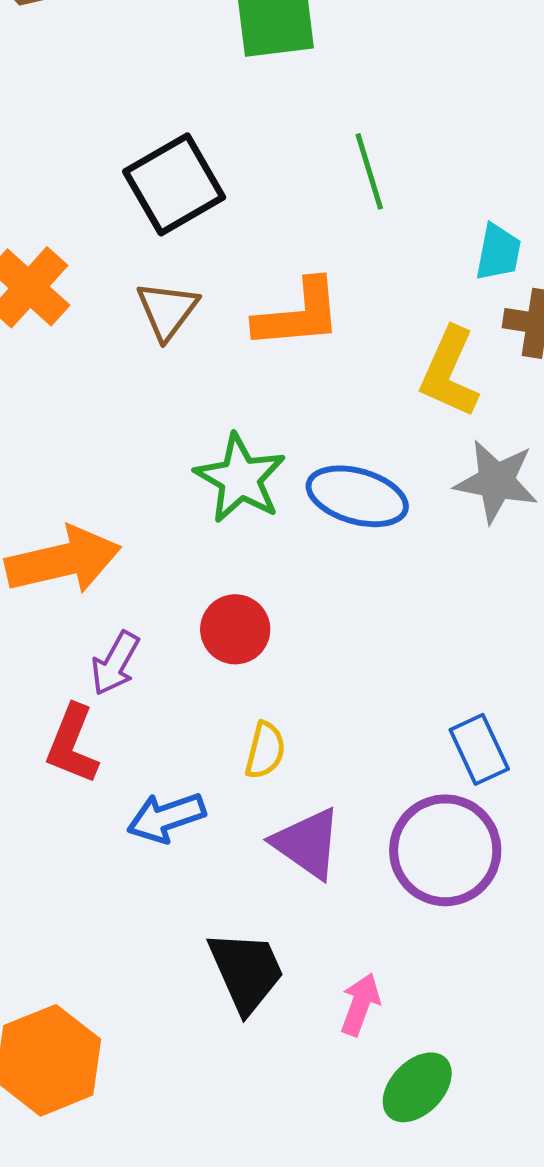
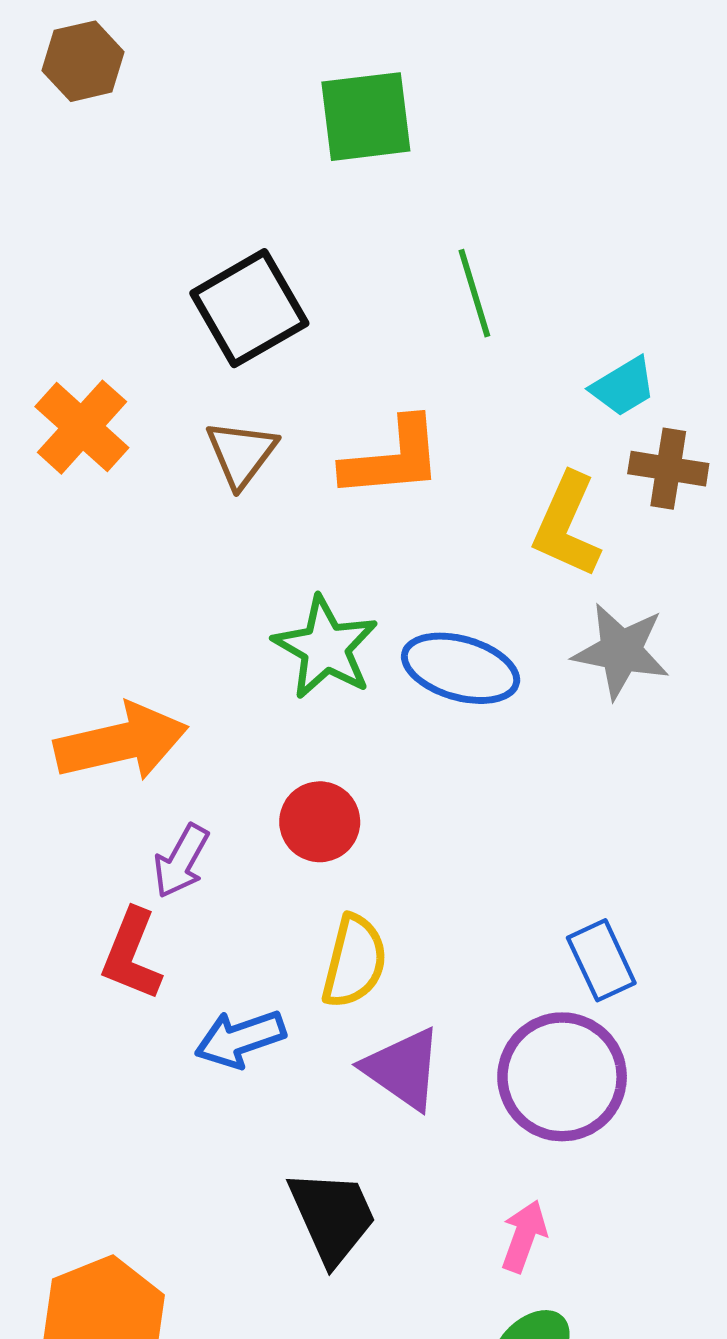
cyan trapezoid: (498, 252) -> (623, 387), turned 48
yellow semicircle: (265, 750) -> (354, 961), size x1.4
pink arrow: (360, 1004) -> (524, 1236), moved

